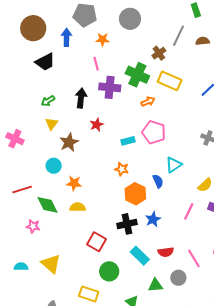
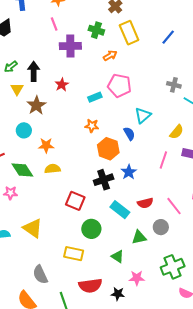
green cross: (137, 75) -> (96, 30), size x0.7
yellow rectangle: (170, 81) -> (129, 33), turned 50
black arrow: (81, 98) -> (34, 71), moved

